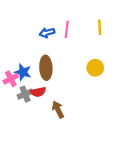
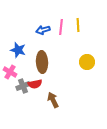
yellow line: (100, 27) -> (78, 25), moved
blue star: (23, 72) -> (18, 50), moved
pink cross: (11, 79) -> (10, 72), turned -32

